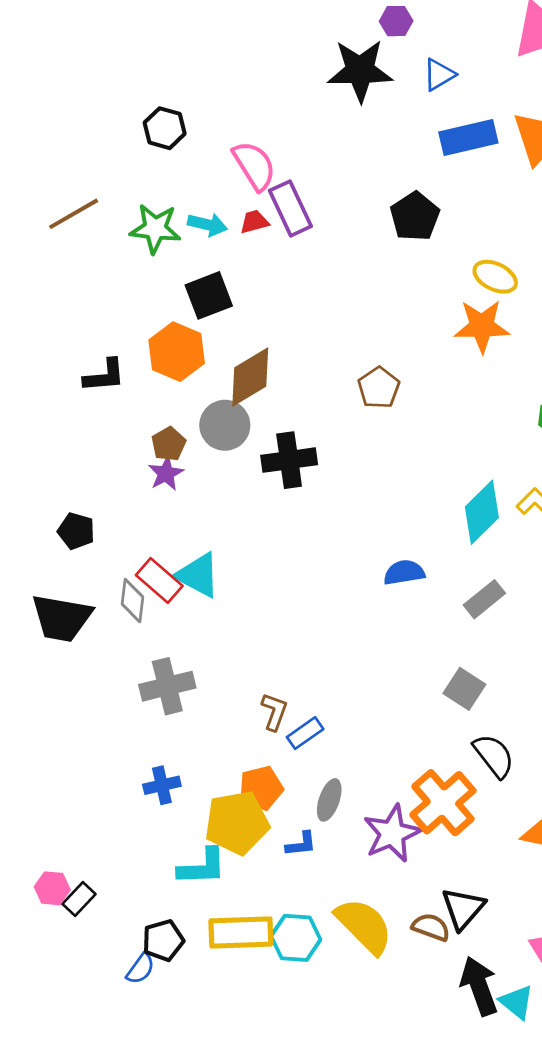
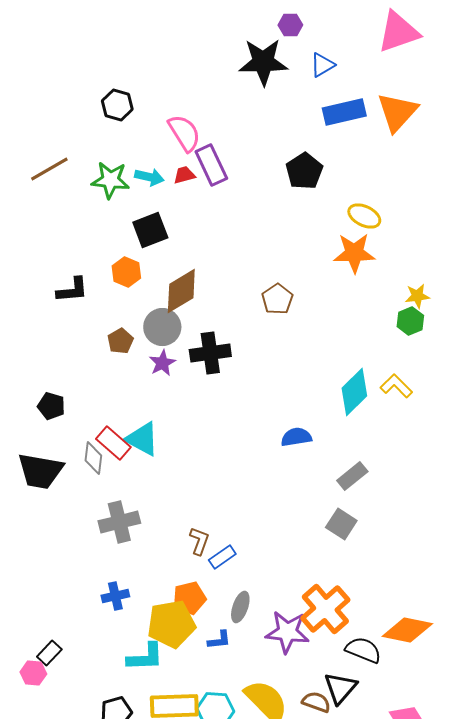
orange hexagon: (177, 352) -> (126, 272), size x0.7
purple star: (166, 473) -> (162, 363), moved
gray rectangle: (484, 599) -> (352, 476), moved
black semicircle: (494, 756) -> (363, 650), moved, turned -30
purple star: (392, 833) -> (287, 632), turned 30
black rectangle: (79, 899) -> (49, 653), moved

